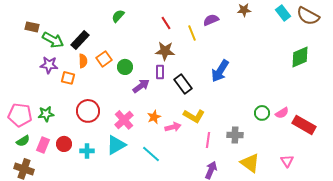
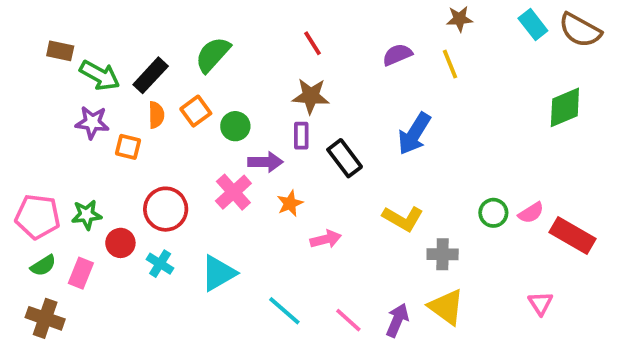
green semicircle: (118, 16) -> (213, 55), moved, size x1.5
purple semicircle: (211, 20) -> (397, 55), moved
yellow line: (192, 33) -> (450, 64), moved
purple arrow: (141, 86) -> (265, 162), turned 36
yellow L-shape: (194, 116) -> (403, 218), moved
orange star: (154, 117) -> (290, 203), moved
pink cross: (124, 120) -> (233, 192), moved
pink line: (208, 140) -> (348, 320), moved, turned -56
red circle: (64, 144) -> (120, 243), moved
cyan cross: (87, 151) -> (160, 264), moved, turned 32
cyan line: (151, 154) -> (284, 311), moved
yellow triangle: (250, 163) -> (446, 307), moved

